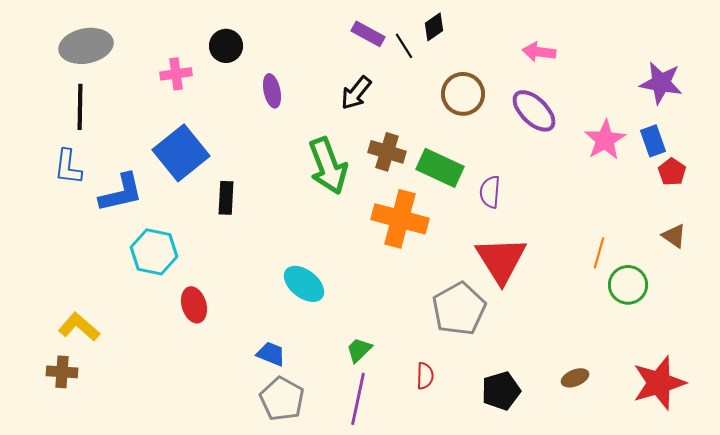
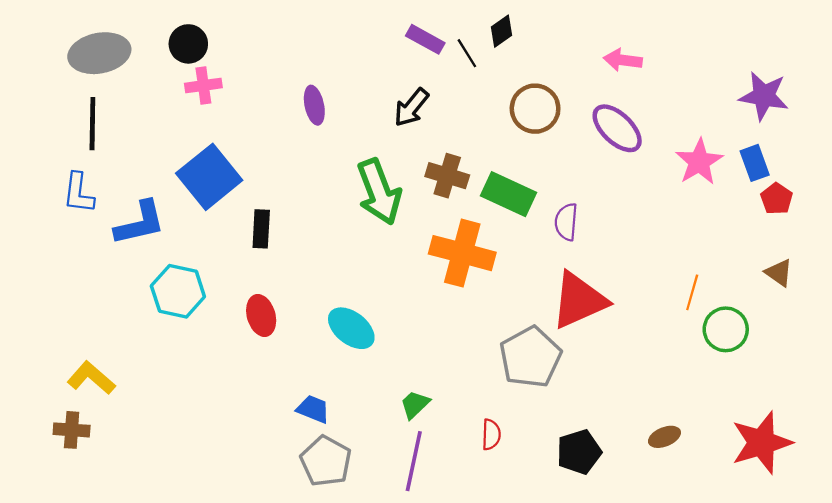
black circle: (226, 46) -> (188, 44), moved
red triangle: (501, 260) -> (579, 300), turned 38
red ellipse: (194, 305) -> (261, 316), moved

